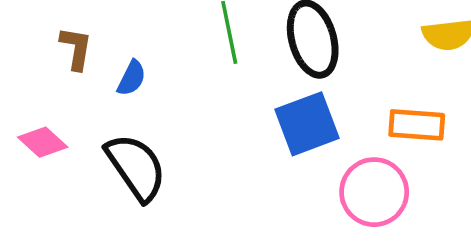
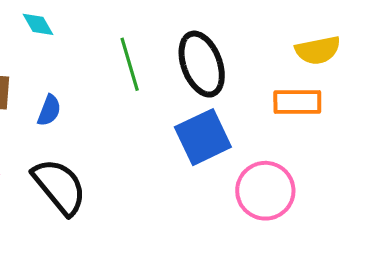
orange rectangle: (417, 125) -> (297, 102), moved

